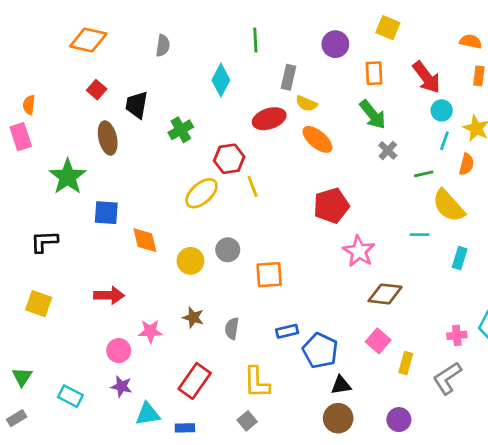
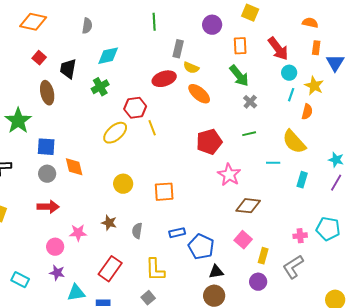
cyan diamond: (221, 80) -> (108, 56), moved, turned 50
green line: (424, 174) -> (249, 134), moved
gray circle: (228, 250) -> (47, 174), moved
yellow circle: (190, 261) -> (123, 184), moved
purple circle: (399, 420) -> (258, 282), moved

